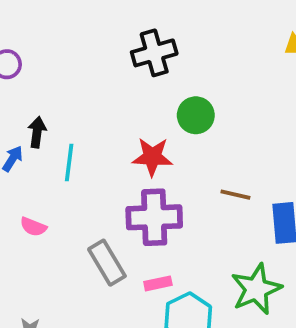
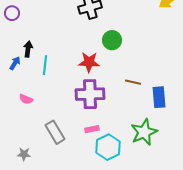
gray rectangle: (107, 263) -> (55, 132), moved

